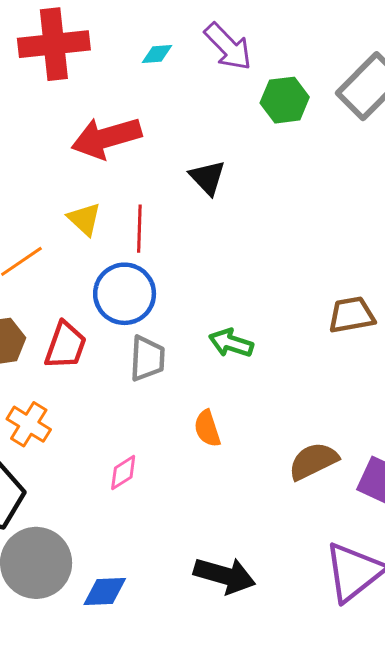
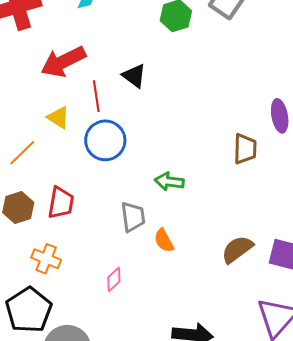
red line: (139, 229) -> (96, 96), moved
blue circle: (125, 294) -> (105, 140), moved
brown trapezoid: (352, 315) -> (245, 149), turned 112
gray trapezoid: (147, 358) -> (133, 217), moved

